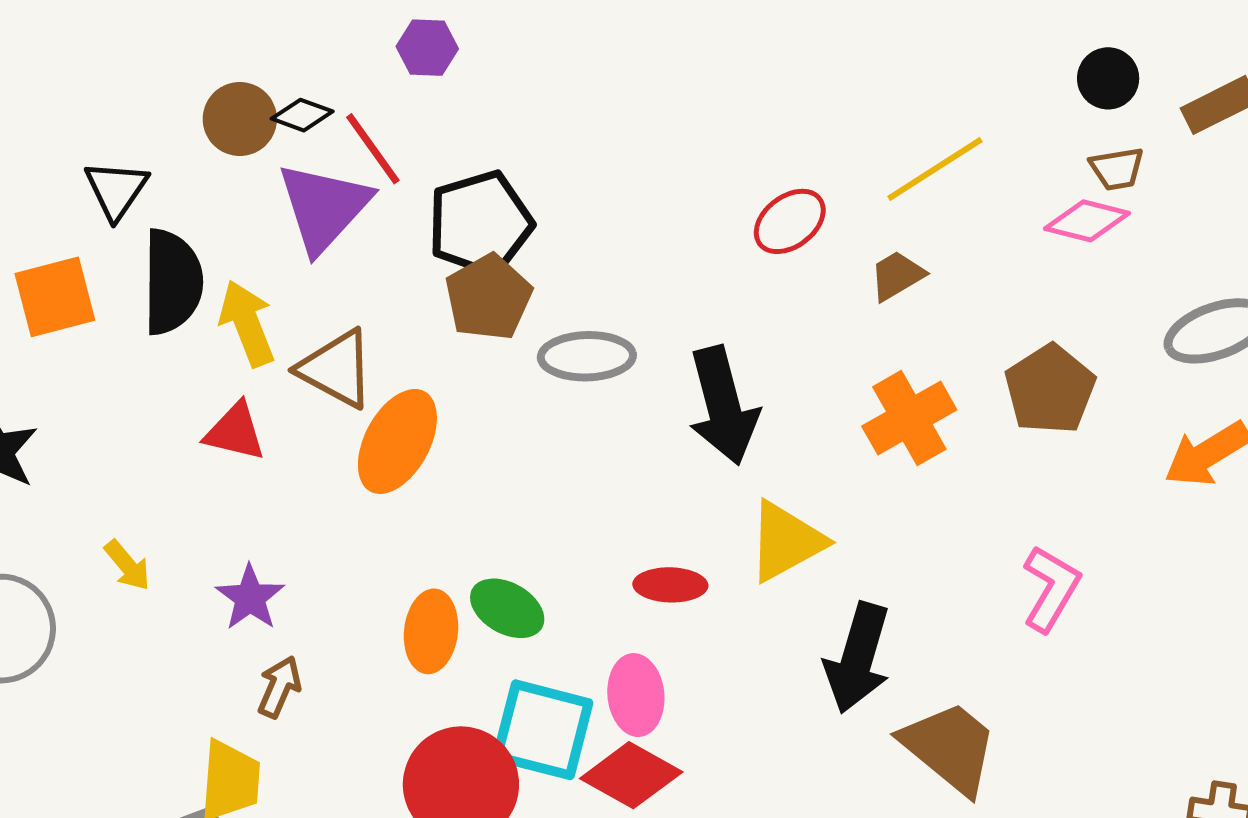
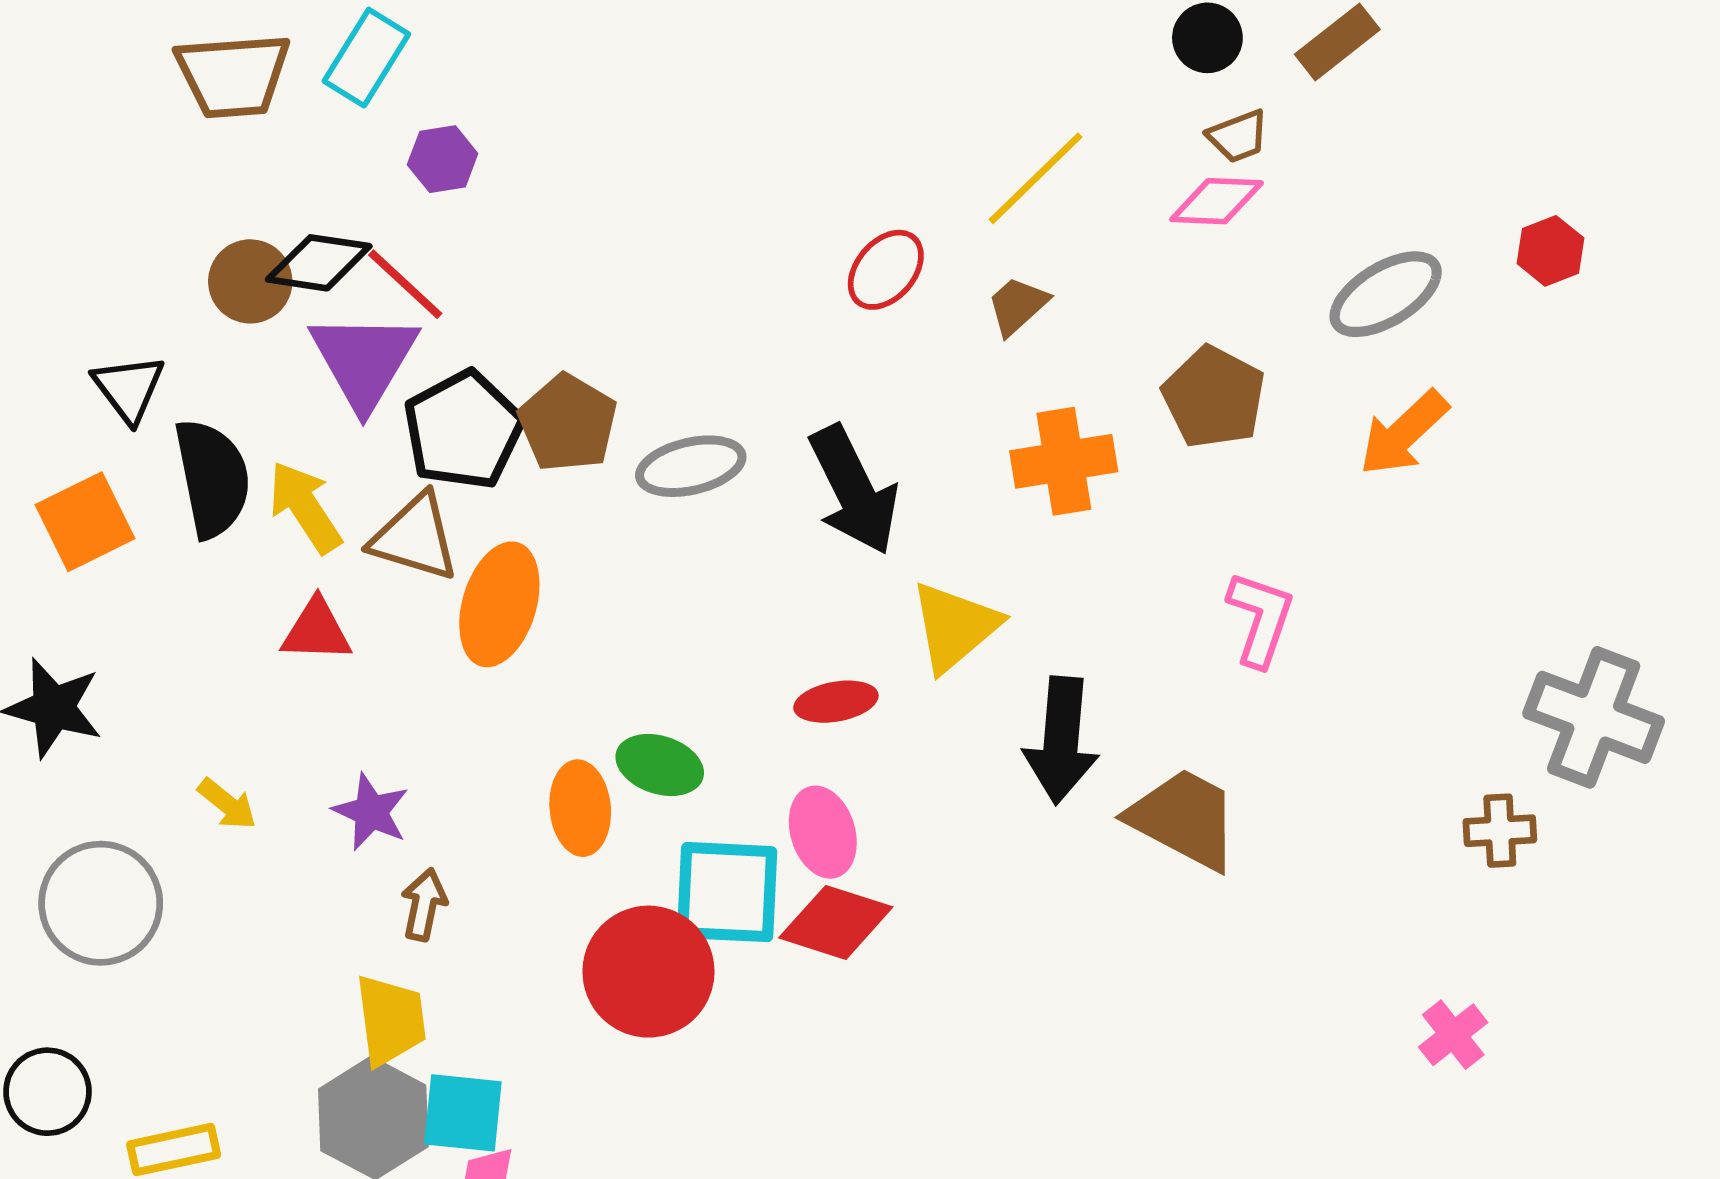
black diamond: (302, 115) -> (319, 263), size x1.5
black pentagon: (480, 223) -> (463, 430), moved
orange cross: (909, 418) -> (1064, 461), turned 32

